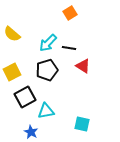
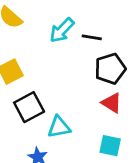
red triangle: (83, 66) -> (112, 103), moved
black pentagon: (47, 70) -> (110, 69), moved

